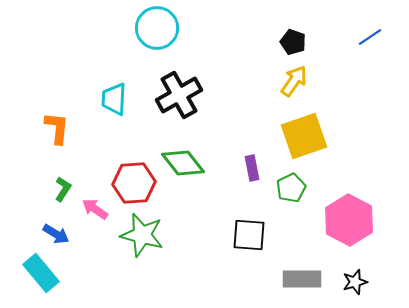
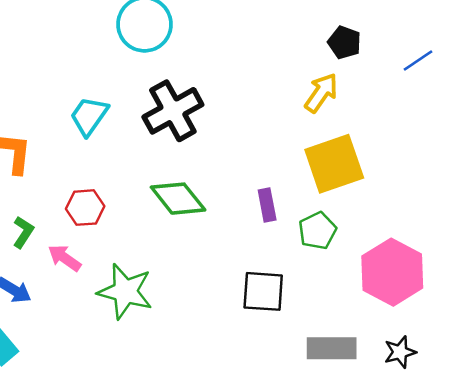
blue line: (370, 37) -> (418, 60), moved
black pentagon: (293, 42) -> (345, 42), moved
cyan trapezoid: (114, 99) -> (89, 116), turned 32
red hexagon: (134, 183) -> (85, 208), moved, size x0.7

